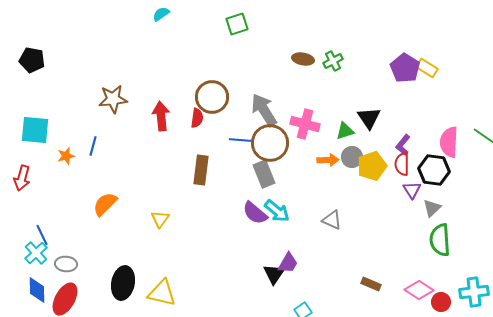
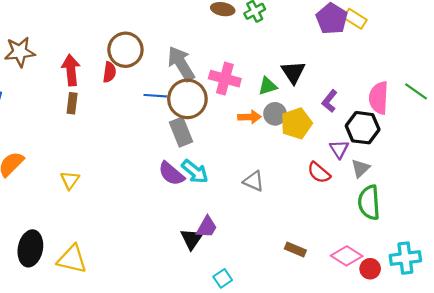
red semicircle: (402, 164) -> (319, 173), moved, turned -50
brown rectangle: (201, 170) -> (72, 103), moved, size x0.7

